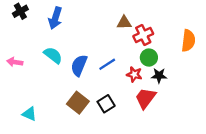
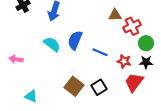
green circle: (149, 58) -> (146, 43), moved
pink arrow: (15, 62) -> (16, 59), moved
blue line: (107, 64) -> (100, 52), turned 56
blue semicircle: (79, 65) -> (75, 40), moved

